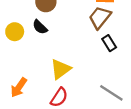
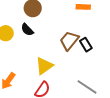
brown trapezoid: (100, 17) -> (69, 41), moved

